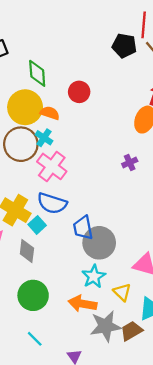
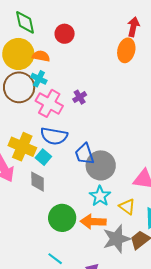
purple cross: (130, 162) -> (80, 97), moved
green circle: (33, 295) -> (62, 218), moved

